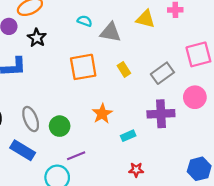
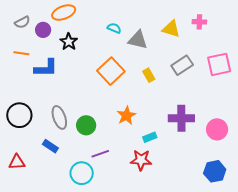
orange square: (83, 67) -> (111, 71), turned -36
gray rectangle: (162, 73) -> (182, 65), moved
pink circle: (195, 97) -> (217, 129), moved
blue rectangle: (23, 150) -> (50, 146), size x0.7
red star: (136, 170) -> (141, 160), moved, size x1.5

